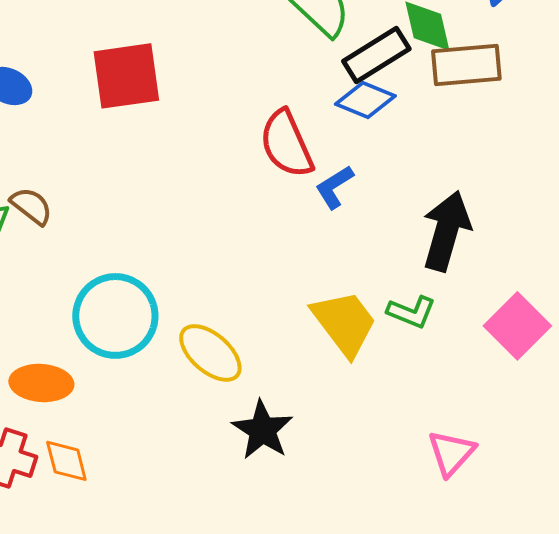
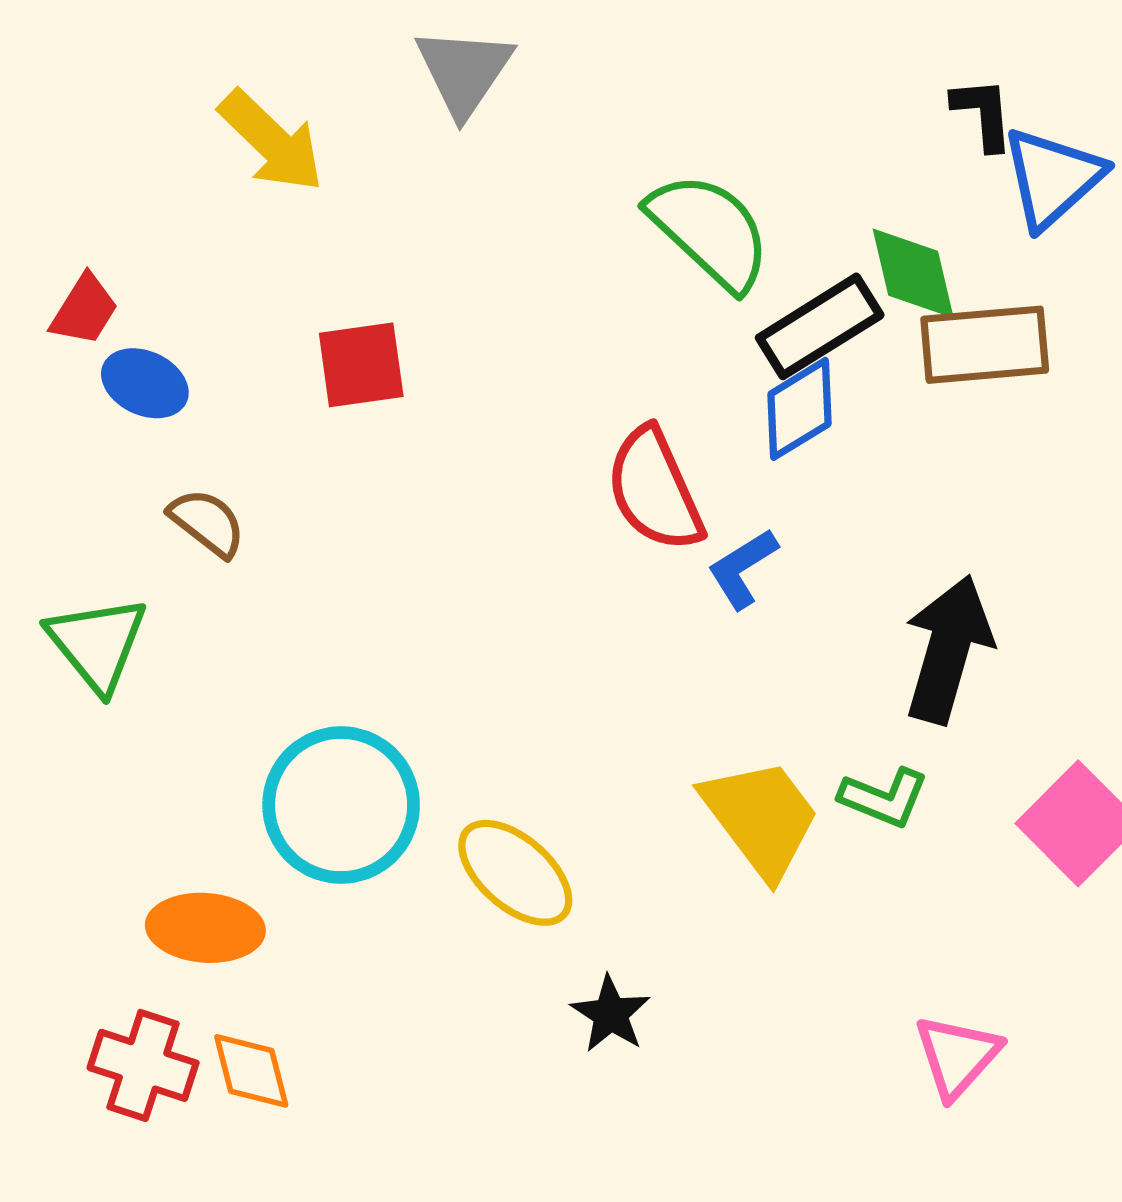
red square: (126, 76) -> (361, 365), size x0.7
blue diamond: (365, 100) -> (799, 409), turned -54
brown semicircle: (31, 206) -> (207, 523), moved
black star: (262, 430) -> (611, 1014), size x0.7

